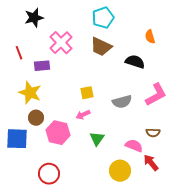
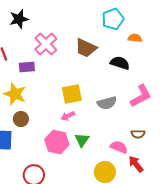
cyan pentagon: (103, 18) -> (113, 19), moved
orange semicircle: (150, 37) -> (135, 38), turned 112
yellow square: (87, 93) -> (72, 94), size x1.5
pink hexagon: (58, 133) -> (57, 142), moved

